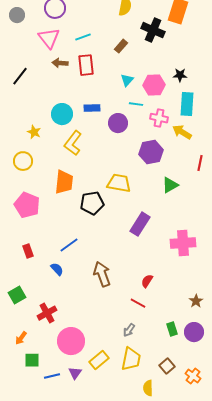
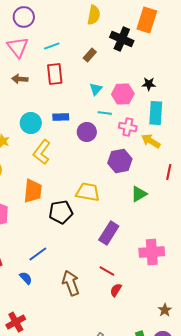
brown arrow: (60, 63) -> (20, 79), moved
red line: (138, 303) -> (107, 271), moved

